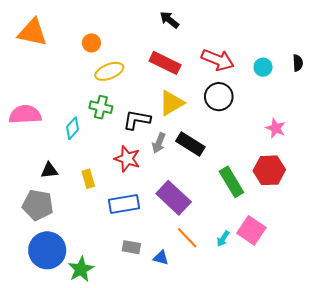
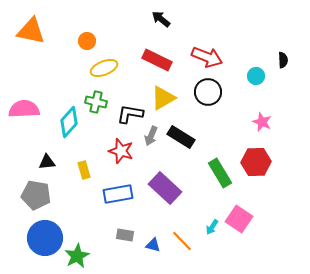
cyan circle: (263, 67) -> (256, 76), moved
cyan diamond: (72, 128) -> (69, 122), size x1.4
orange line: (187, 238) -> (182, 241), moved

